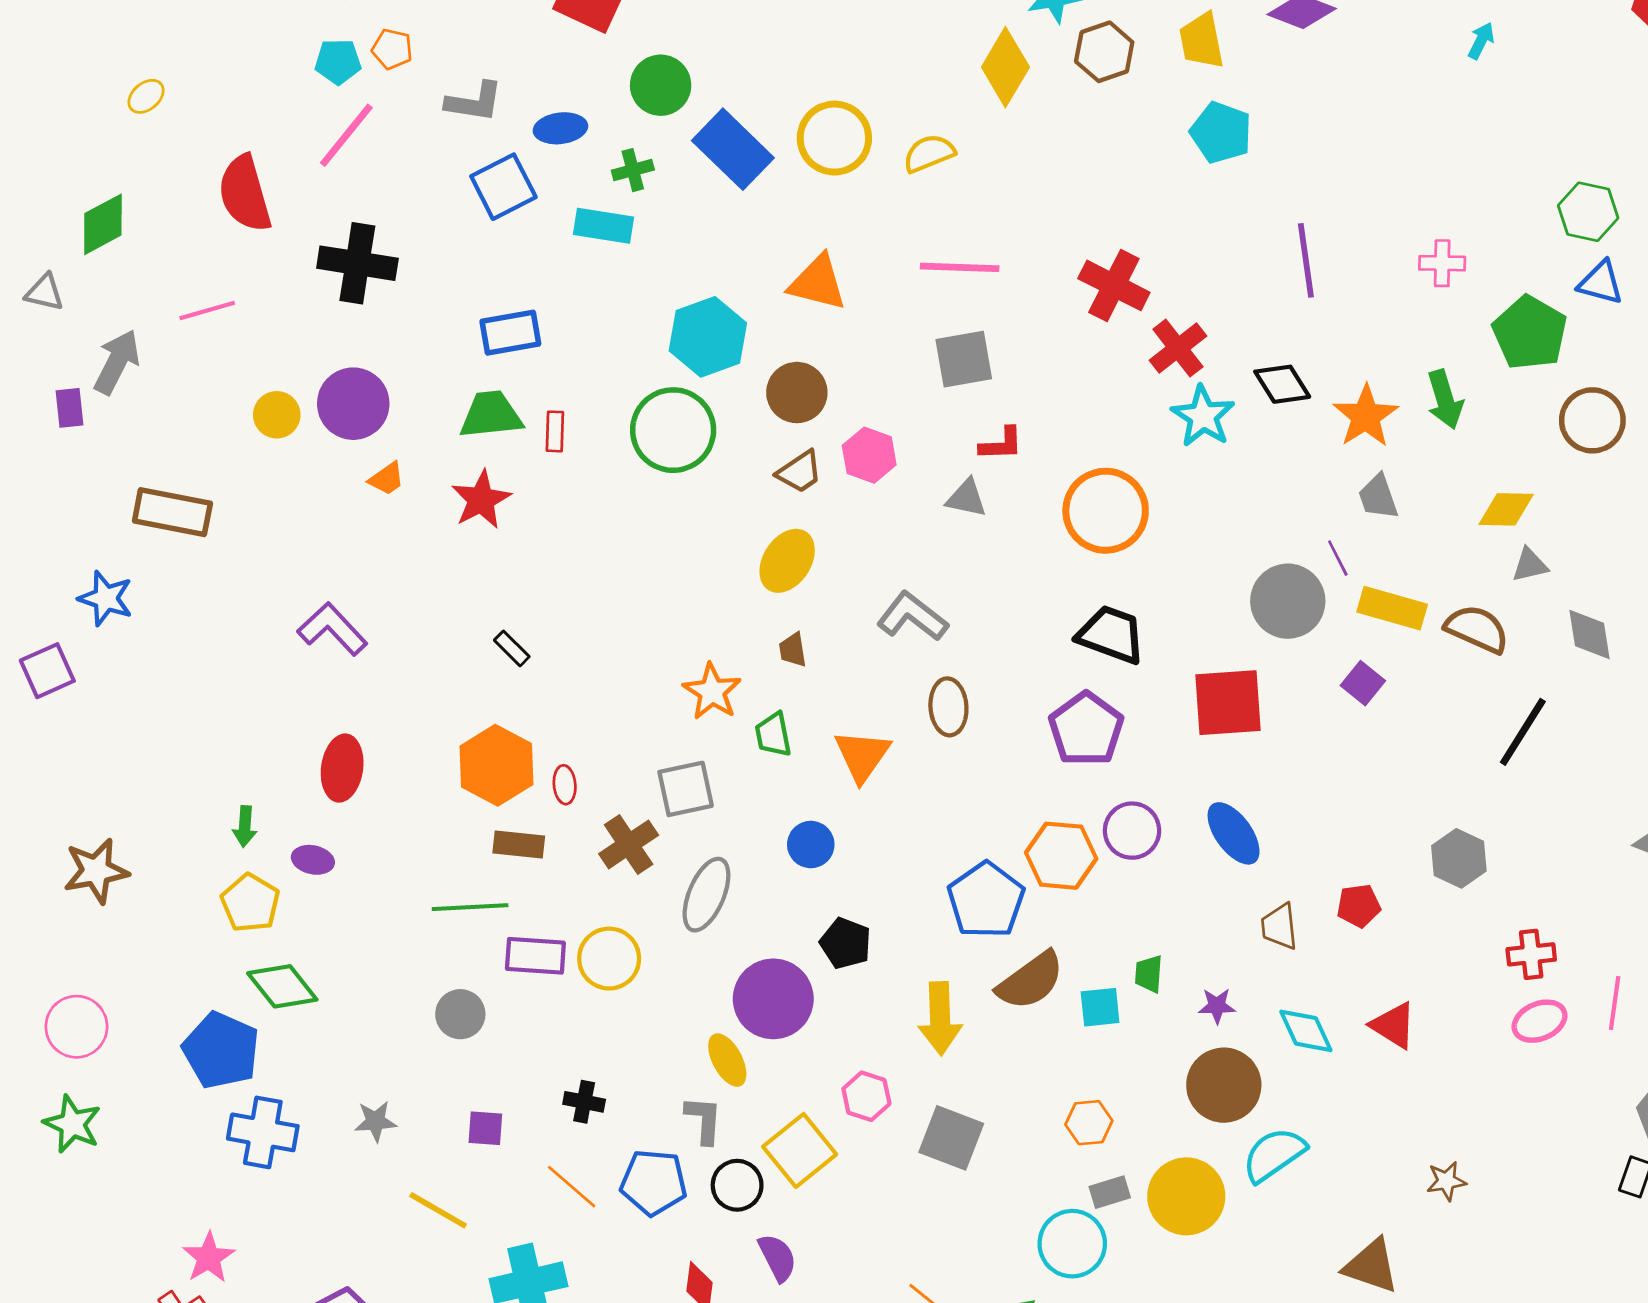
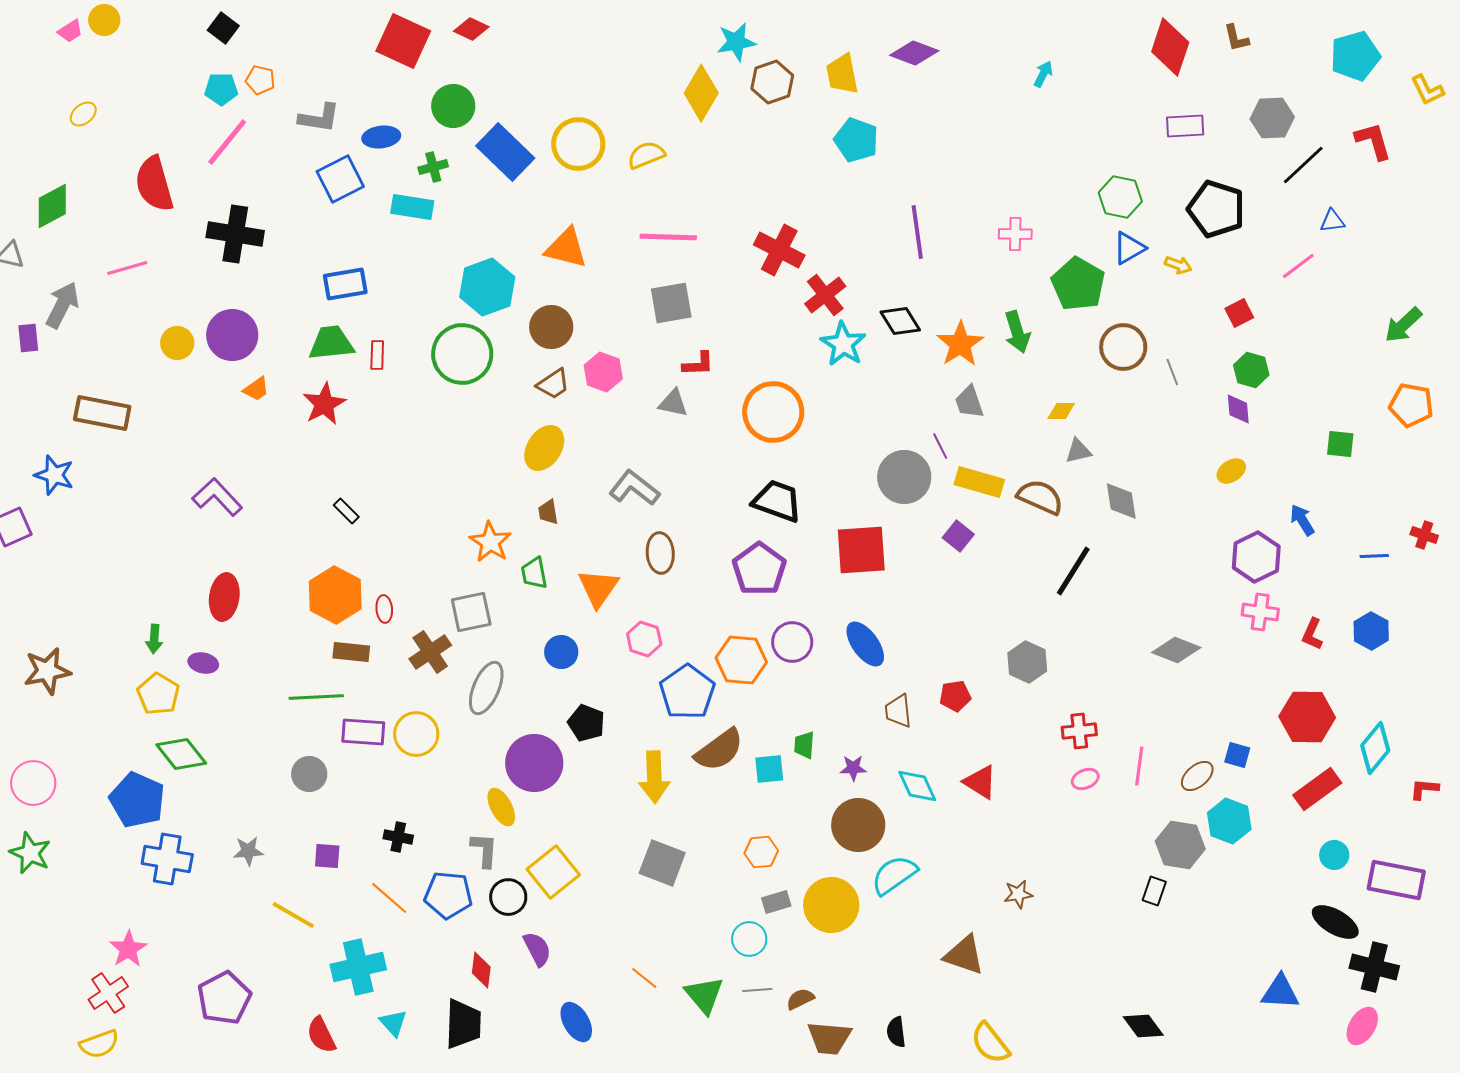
blue triangle: (1601, 283) -> (1129, 248), turned -45
yellow diamond: (1506, 509) -> (1061, 411), size x0.7
pink ellipse: (1540, 1021) -> (1085, 779), size x0.7
pink hexagon: (866, 1096) -> (644, 639), moved
cyan circle: (1072, 1244) -> (749, 939), size x0.7

